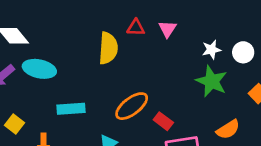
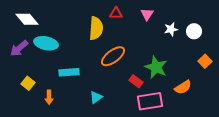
pink triangle: (167, 29) -> (147, 14), moved
green star: (212, 81) -> (156, 67), moved
orange ellipse: (132, 106) -> (113, 56), moved

